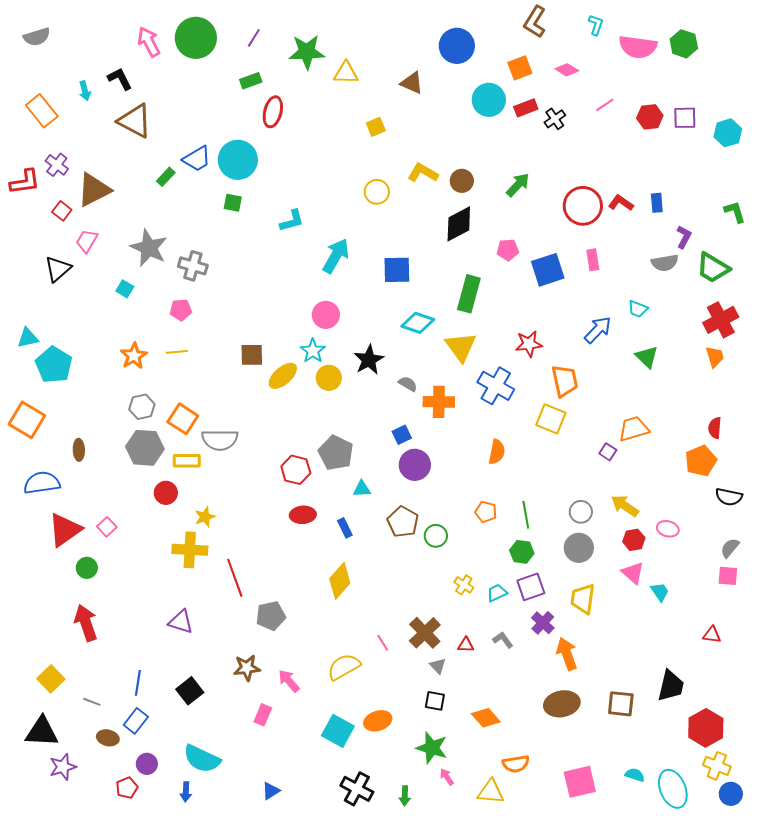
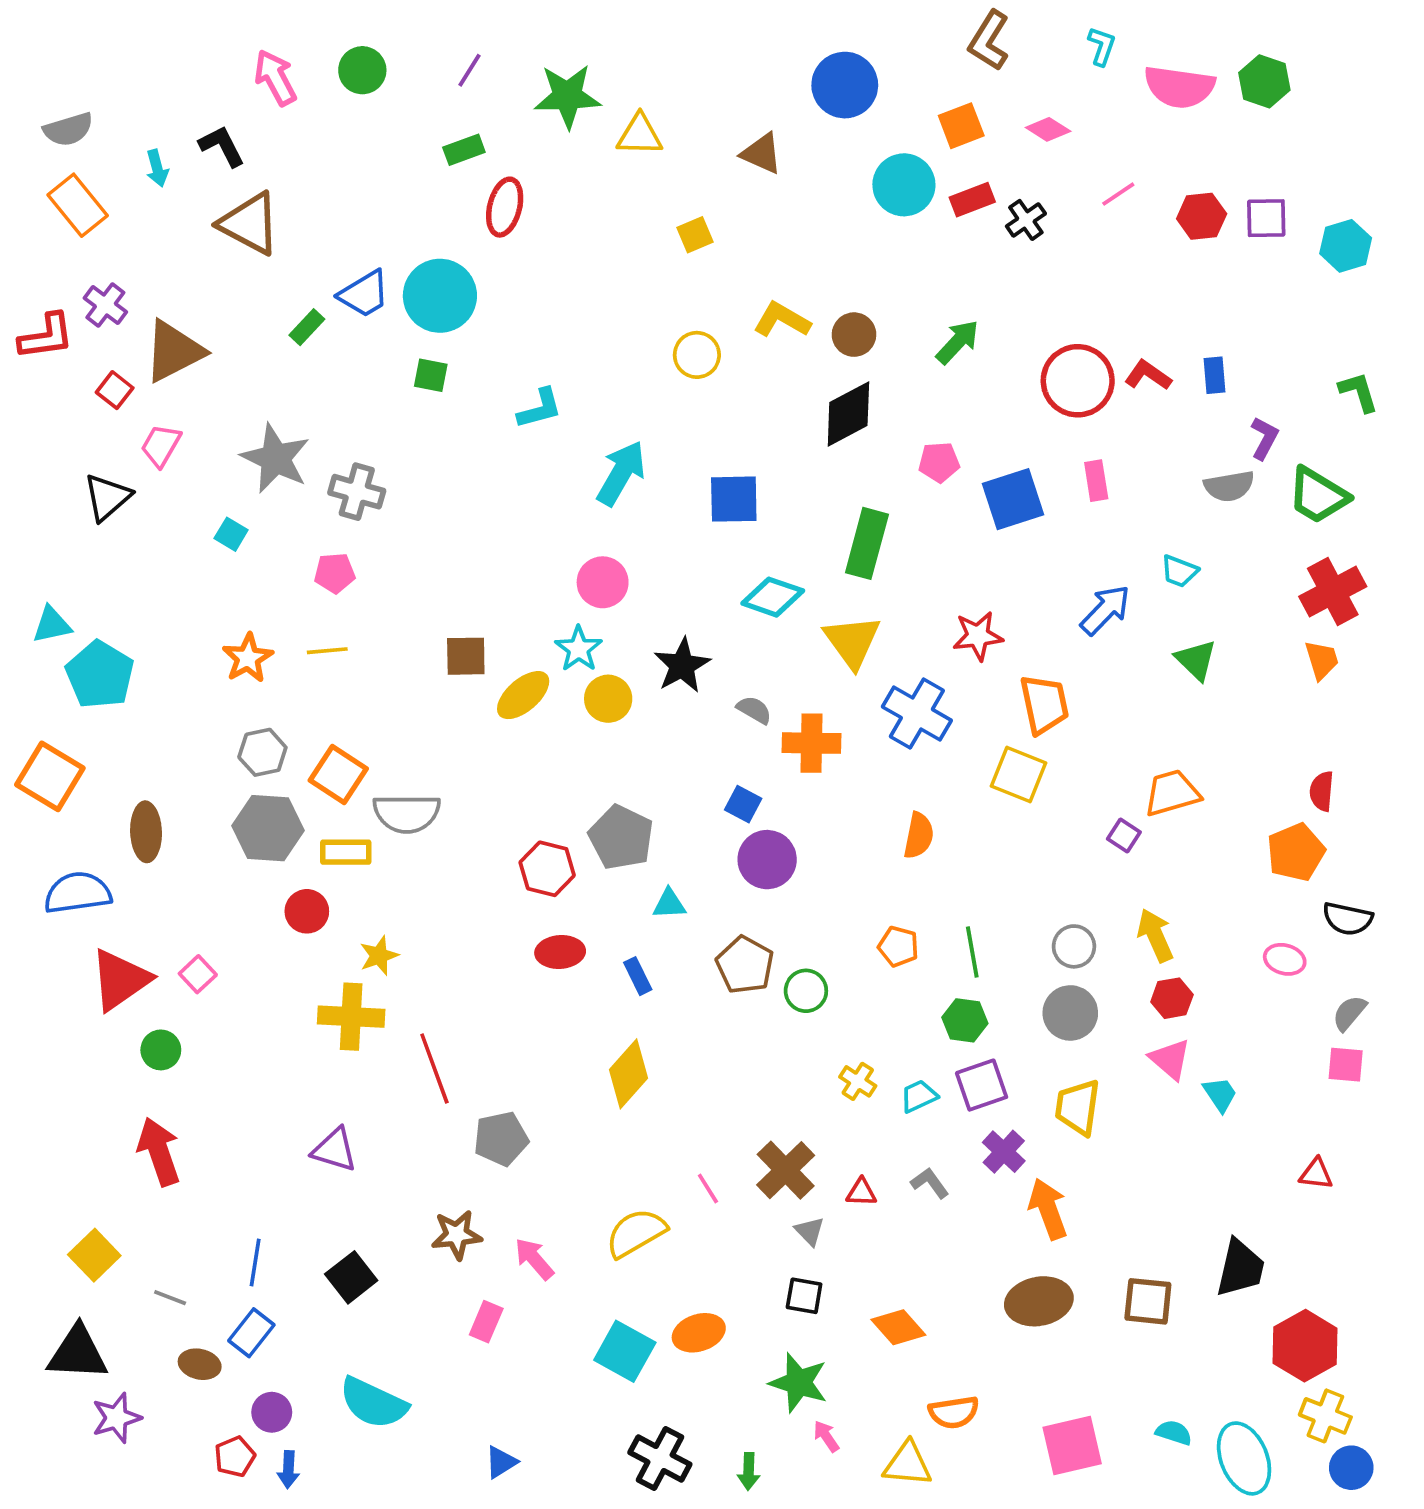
gray semicircle: (37, 37) -> (68, 129), moved
green circle: (196, 38) -> (362, 70), size x0.6
blue square: (402, 435) -> (743, 804), turned -36
brown ellipse: (79, 450) -> (146, 832), size x1.4
yellow arrow: (625, 506) -> (1155, 935), turned 32
pink ellipse: (668, 529) -> (1285, 959), moved
blue arrow: (186, 792) -> (288, 1470), moved

